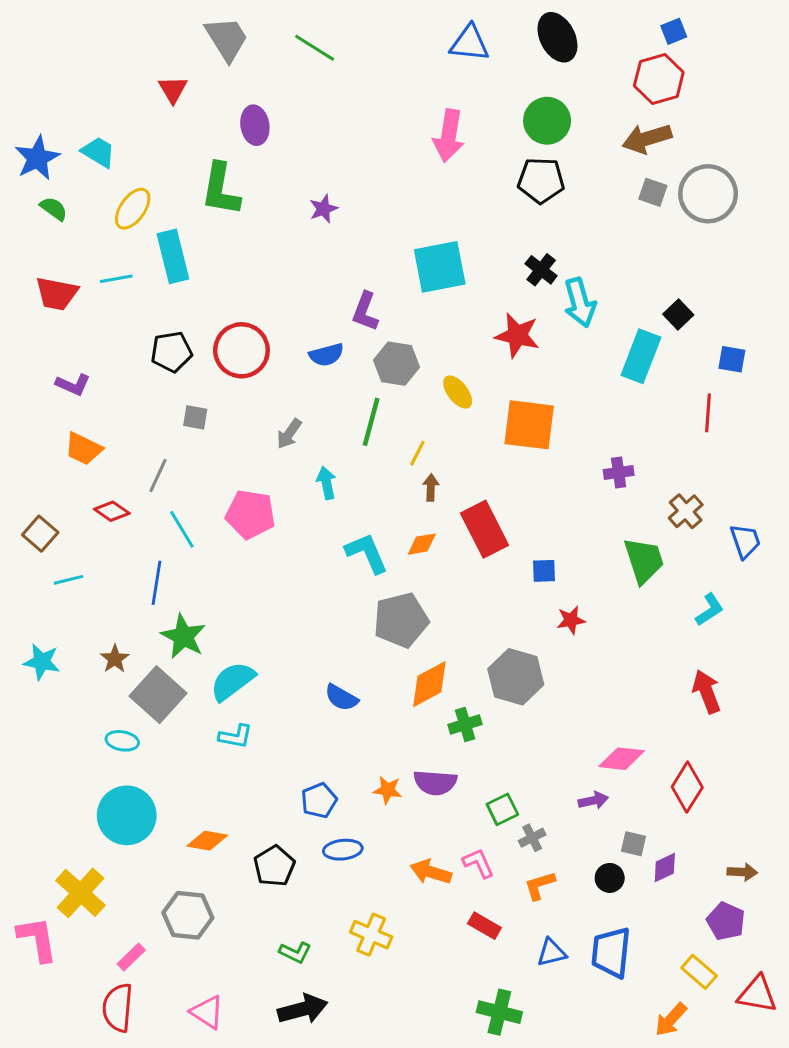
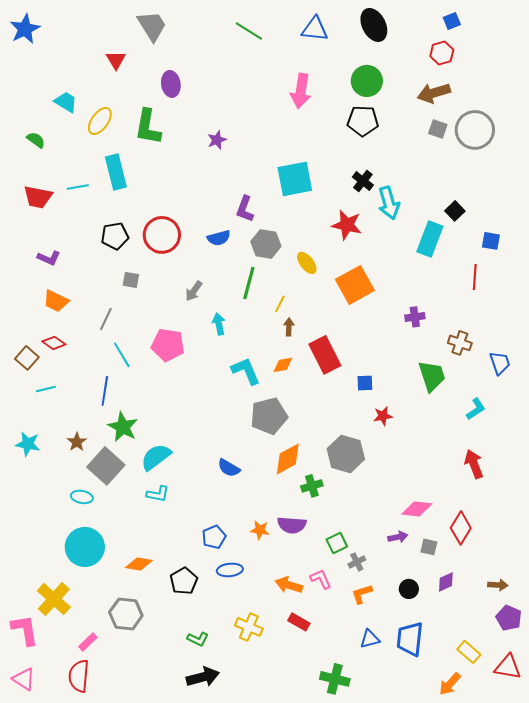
green line: (315, 48) -> (249, 31), moved
red hexagon: (659, 79) -> (442, 53), size x0.7
blue star: (37, 158) -> (25, 29), moved
yellow ellipse: (133, 209) -> (100, 121), moved
orange square: (529, 425) -> (355, 285), turned -36
red diamond: (112, 511) -> (54, 343), moved
brown cross: (686, 511) -> (460, 343), turned -30
gray square: (634, 844) -> (429, 547), moved
purple pentagon: (726, 921) -> (509, 618), moved
red rectangle: (484, 926) -> (299, 622), moved
pink triangle: (207, 1012) -> (24, 679), moved

